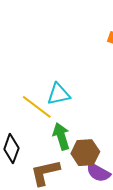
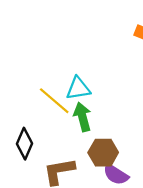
green arrow: (61, 136) -> (82, 117), moved

